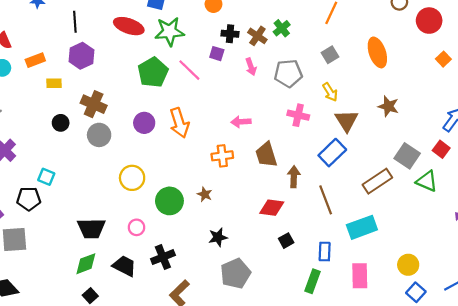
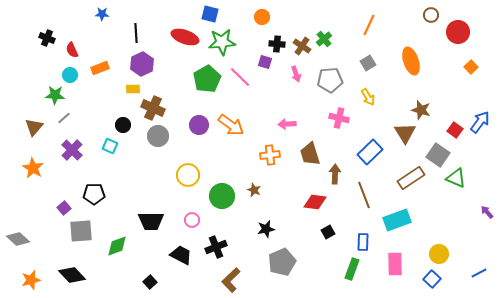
yellow rectangle: (54, 83) -> (133, 89), moved
brown triangle: (347, 121) -> (405, 133), moved
orange arrow: (179, 123) -> (231, 125), turned -36
red square: (441, 149) -> (455, 130), moved
cyan square: (46, 177) -> (110, 146), moved
green diamond: (86, 264) -> (117, 246), moved
blue square: (416, 292) -> (432, 279), moved

